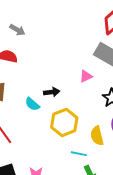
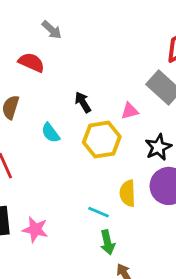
black arrow: (52, 92) -> (83, 102), moved, turned -126
yellow hexagon: (64, 122) -> (102, 140), moved

